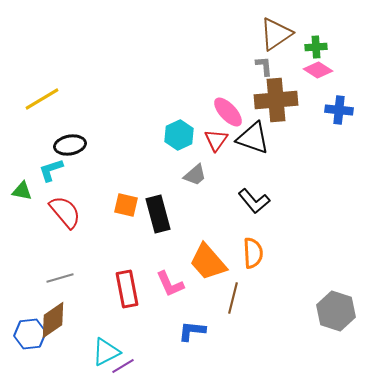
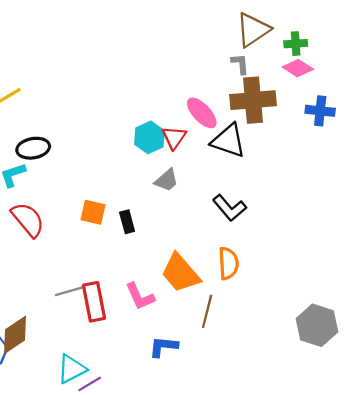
red triangle: (216, 140) -> (174, 137), moved
black rectangle: (158, 214) -> (127, 222), size x0.6
gray line: (60, 278) -> (69, 291), moved

